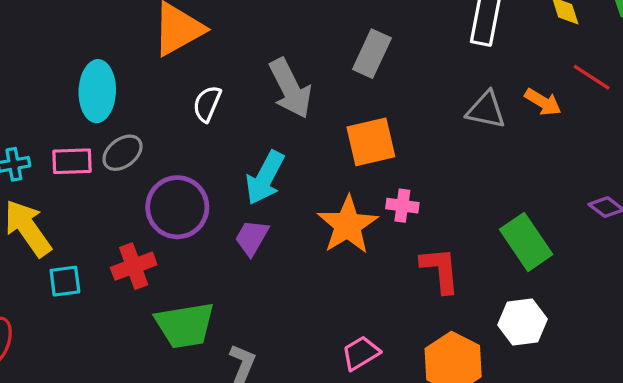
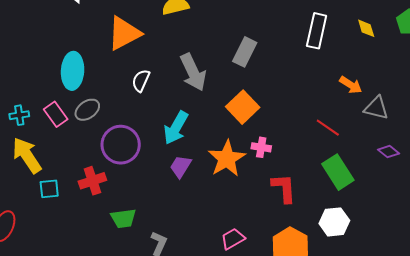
red line: (592, 77) -> (328, 128), moved
gray triangle: (486, 110) -> (376, 108), moved
orange square: (371, 142) -> (243, 107), turned -32
pink rectangle: (72, 161) -> (56, 114), turned 55
purple trapezoid: (252, 238) -> (181, 166), moved
green trapezoid: (185, 325) -> (123, 218), size x0.7

